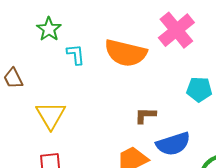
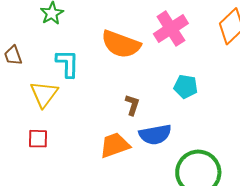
cyan L-shape: (76, 54) -> (67, 63), moved, size x1.4
brown L-shape: (145, 115) -> (132, 105), turned 100

